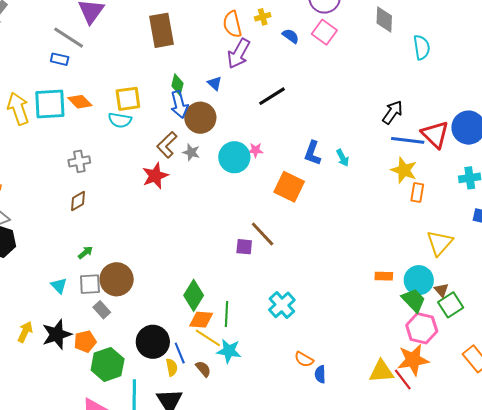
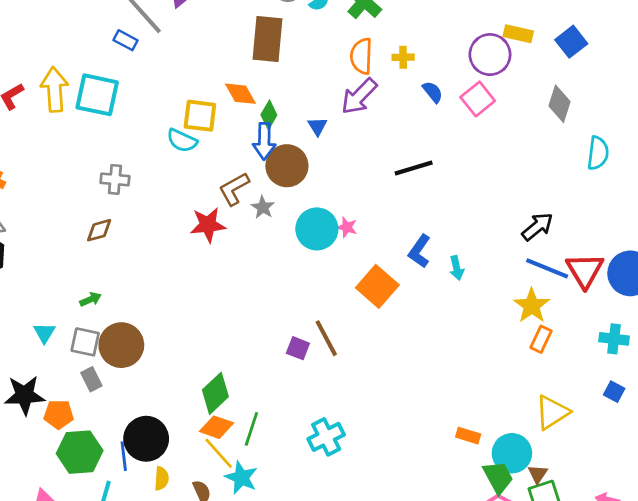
black line: (272, 96) -> (414, 168), moved
orange diamond: (80, 102) -> (240, 94), moved
blue line: (180, 353) -> (124, 456), moved

